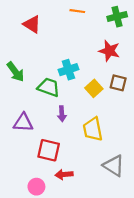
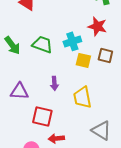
cyan cross: (68, 70) -> (72, 41), moved
green trapezoid: (49, 87) -> (42, 44), moved
yellow square: (94, 88) -> (83, 60), turned -35

